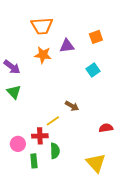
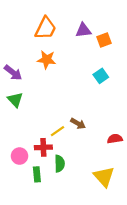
orange trapezoid: (42, 26) -> (46, 28), turned -60
purple triangle: (67, 46) -> (83, 30), moved
brown arrow: (72, 106) -> (78, 124), moved

